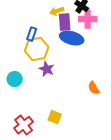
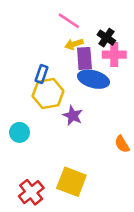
purple star: (47, 69) -> (73, 116), moved
yellow square: (55, 117) -> (71, 182), size x1.6

